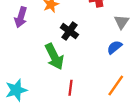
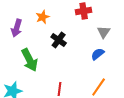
green arrow: (54, 57) -> (30, 60), moved

